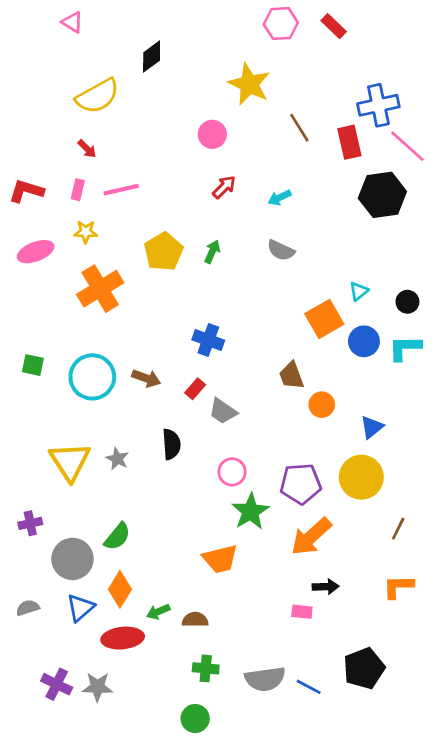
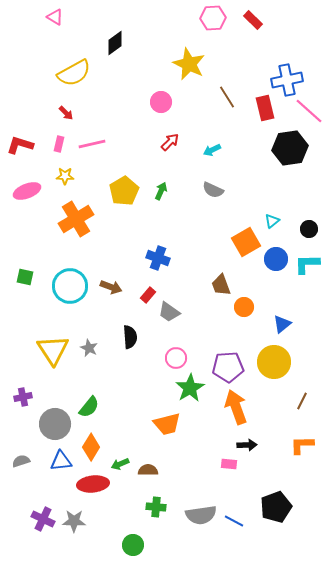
orange arrow: (311, 537) -> (236, 407), turned 112
blue triangle: (80, 608) -> (61, 461), turned 35
green circle: (195, 719) -> (133, 545), moved

